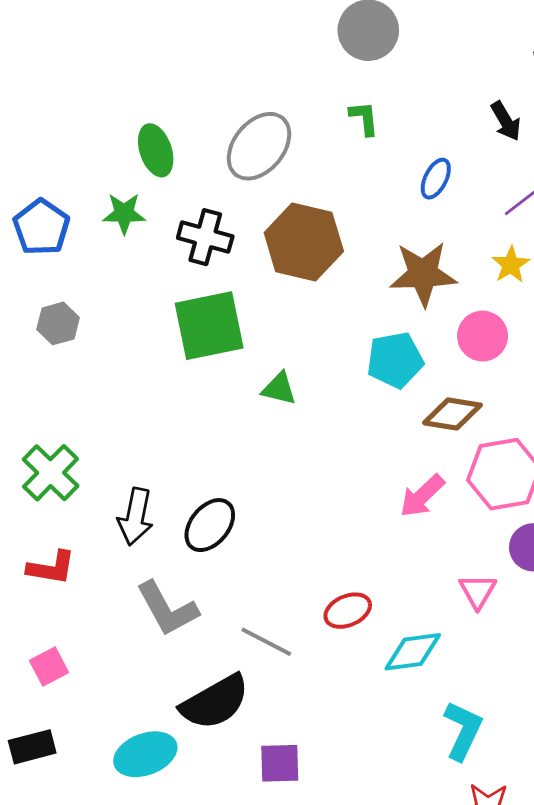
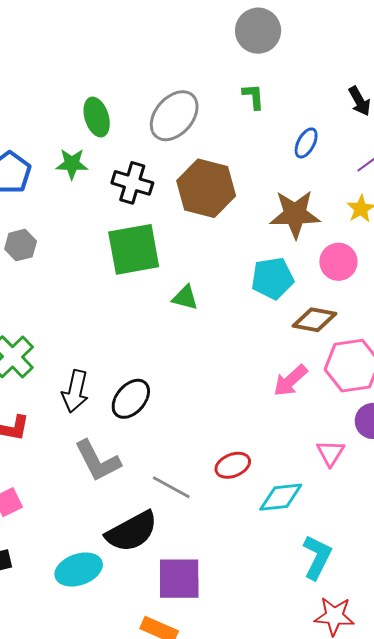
purple square: (280, 763) -> (179, 579), size x1.4

